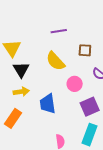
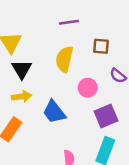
yellow semicircle: (55, 61) -> (64, 59), turned 55
blue trapezoid: (48, 104) -> (54, 112), turned -30

